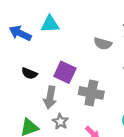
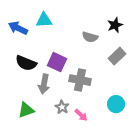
black semicircle: (29, 73) -> (26, 63), size x1.5
gray star: (60, 122) -> (62, 107), moved

